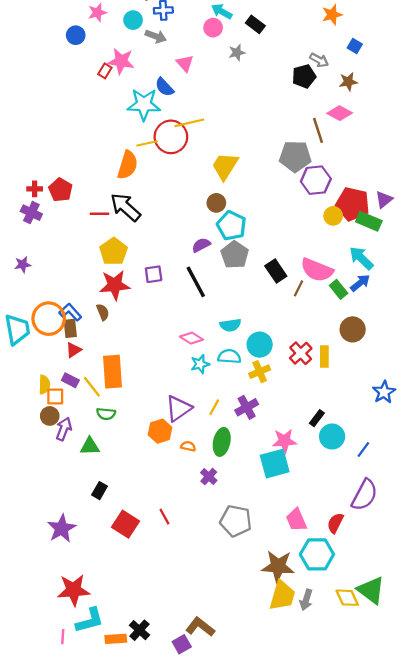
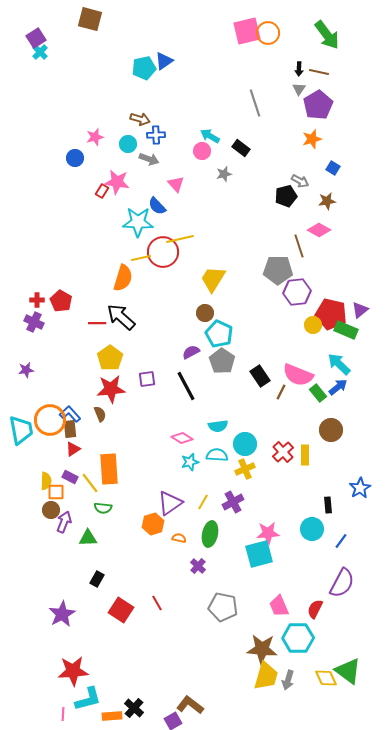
black rectangle: (317, 418) -> (328, 505), moved, turned -42

